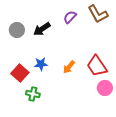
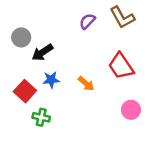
black arrow: (42, 29) -> (42, 52), moved
red trapezoid: (97, 66) -> (121, 66), moved
orange arrow: (69, 67) -> (86, 84), turned -88

